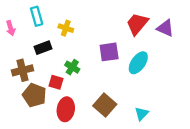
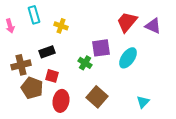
black rectangle: (43, 48) -> (47, 52), moved
green cross: (72, 67) -> (85, 63), moved
cyan triangle: (142, 114) -> (143, 102), moved

